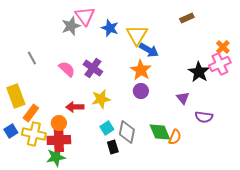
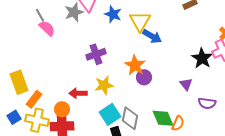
gray line: (32, 58) -> (40, 15), moved
purple cross: (93, 68) -> (96, 54), turned 36
pink semicircle: (67, 69) -> (47, 28), moved
orange star: (141, 70) -> (135, 65), moved
cyan square: (107, 128) -> (110, 114), size x1.5

